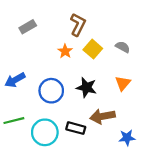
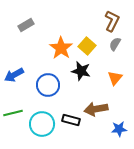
brown L-shape: (78, 25) -> (112, 21), moved
gray semicircle: (123, 47) -> (115, 44), turned -88
orange star: (65, 51) -> (61, 48), size x1.6
black star: (86, 88) -> (81, 71), moved

